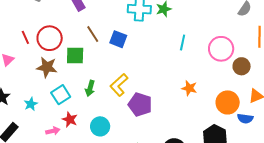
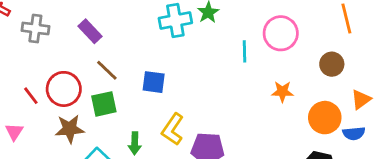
brown line: (93, 34) -> (107, 70), moved
blue square: (118, 39) -> (154, 82), moved
pink circle: (221, 49) -> (281, 33), moved
orange star: (189, 88) -> (282, 92), moved

